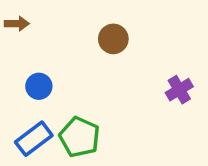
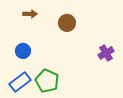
brown arrow: (17, 24) -> (30, 14), moved

